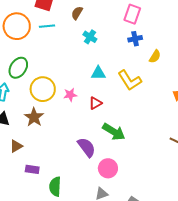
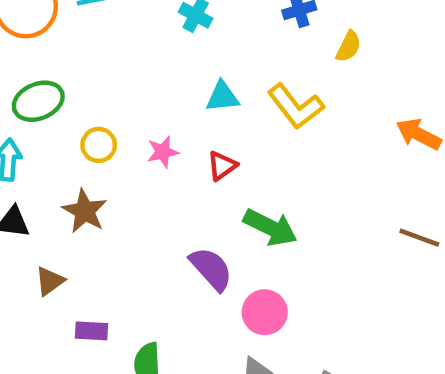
green ellipse: (18, 68) -> (38, 101), turned 40
yellow circle: (43, 89) -> (99, 145), size x0.6

